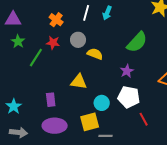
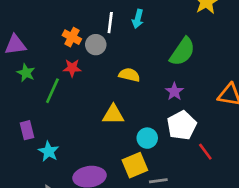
gray circle: (78, 40) -> (96, 45), moved
white pentagon: (129, 97) -> (182, 125), turned -30
purple rectangle: (51, 100) -> (27, 130), moved
cyan star: (14, 106) -> (49, 151), moved

